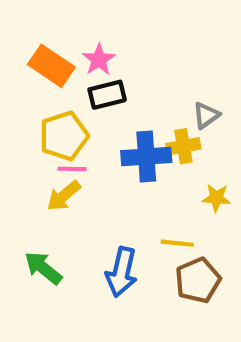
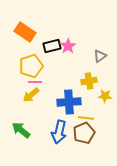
pink star: (99, 60) -> (68, 46), moved
yellow cross: (183, 146) -> (89, 81), moved
blue cross: (146, 157) -> (69, 102), moved
brown pentagon: (198, 280) -> (84, 133), moved

